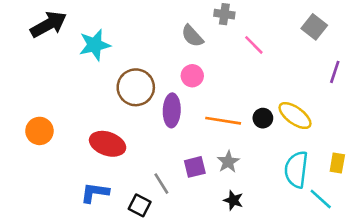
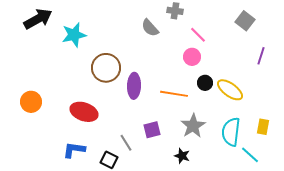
pink circle: (192, 76) -> (192, 57), moved
black circle: (263, 118) -> (205, 83), moved
gray star: (228, 162) -> (193, 126), moved, size x1.4

